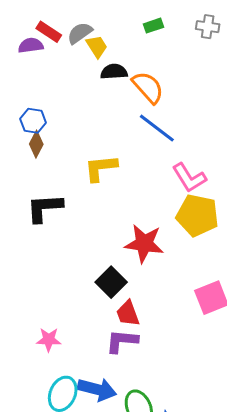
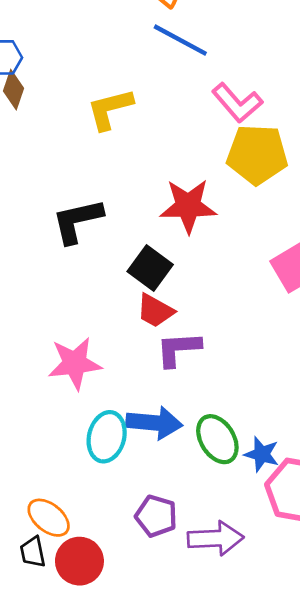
black L-shape: (45, 208) -> (77, 221), moved
red trapezoid: (128, 313) -> (155, 311), moved, turned -32
pink star: (49, 340) -> (75, 363), size x1.5

